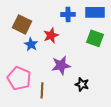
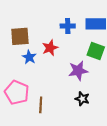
brown square: (22, 24) -> (20, 36), turned -30
purple star: (61, 65) -> (78, 71), moved

